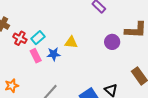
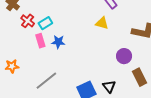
yellow triangle: (71, 42) -> (102, 23), moved
purple circle: (112, 42) -> (124, 56), moved

